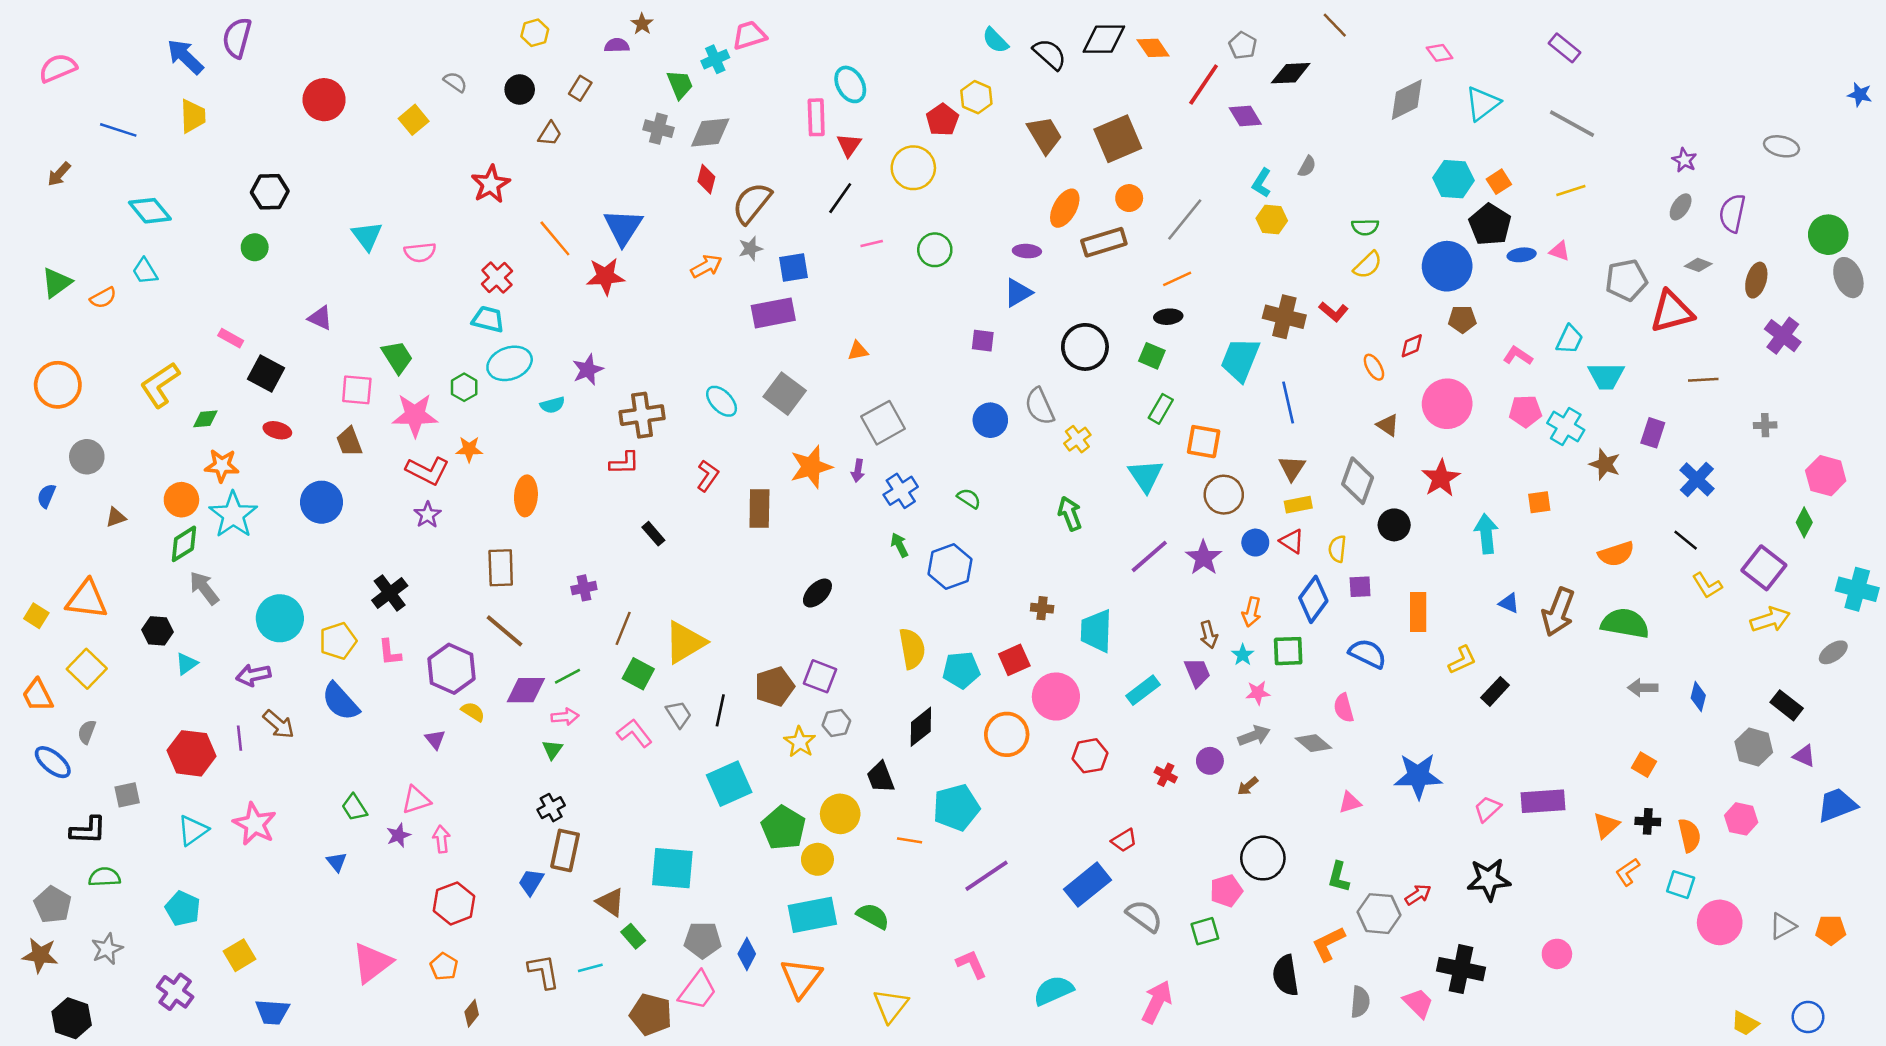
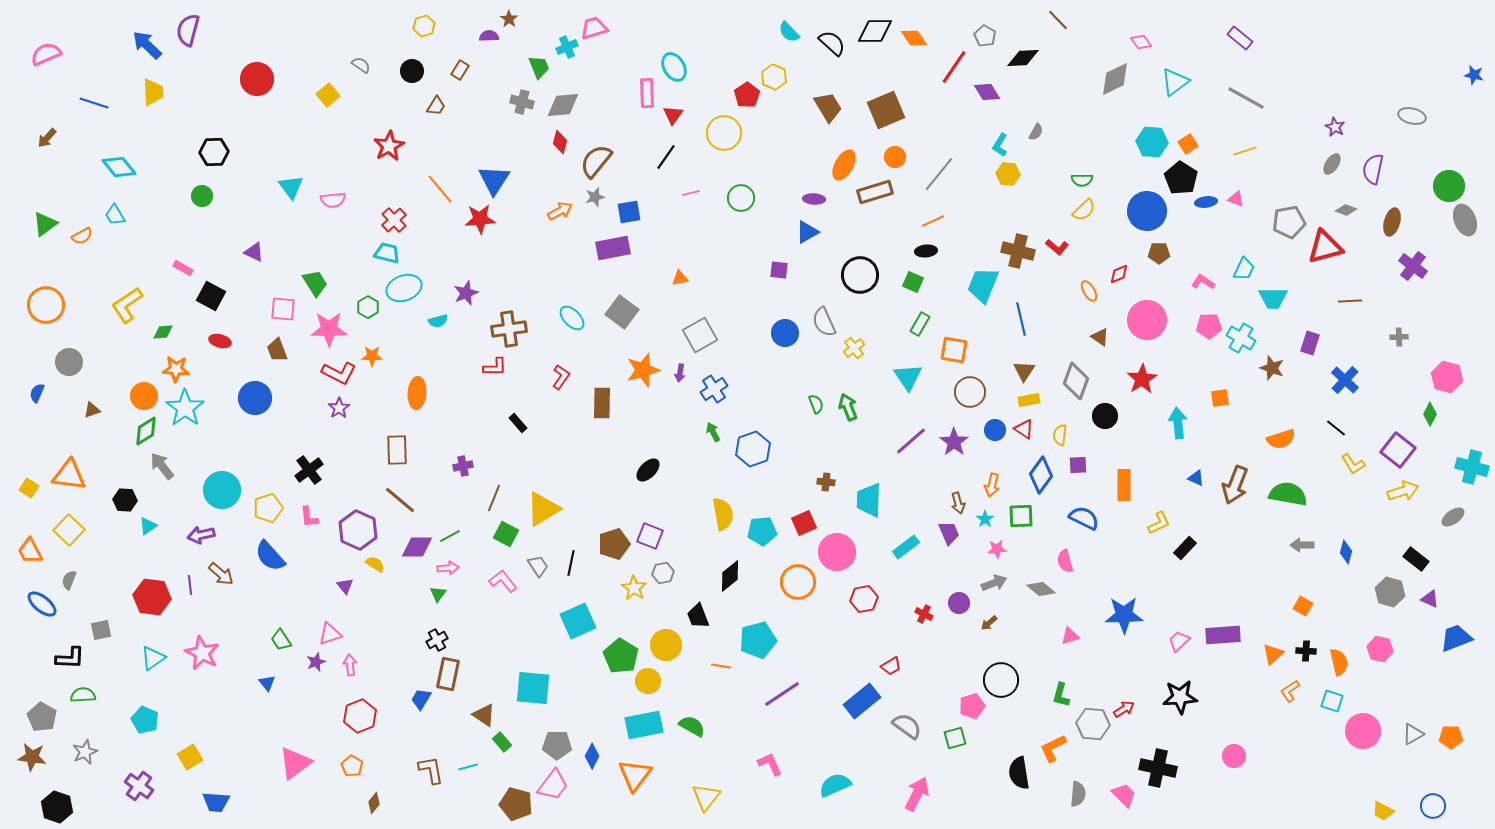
green semicircle: (969, 498) -> (816, 404), moved, turned 36

